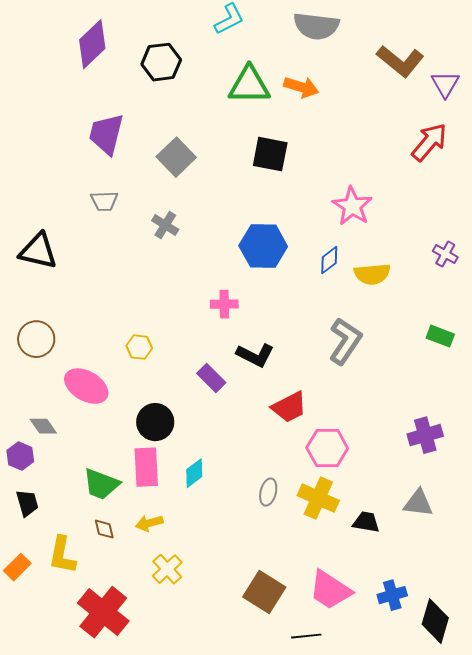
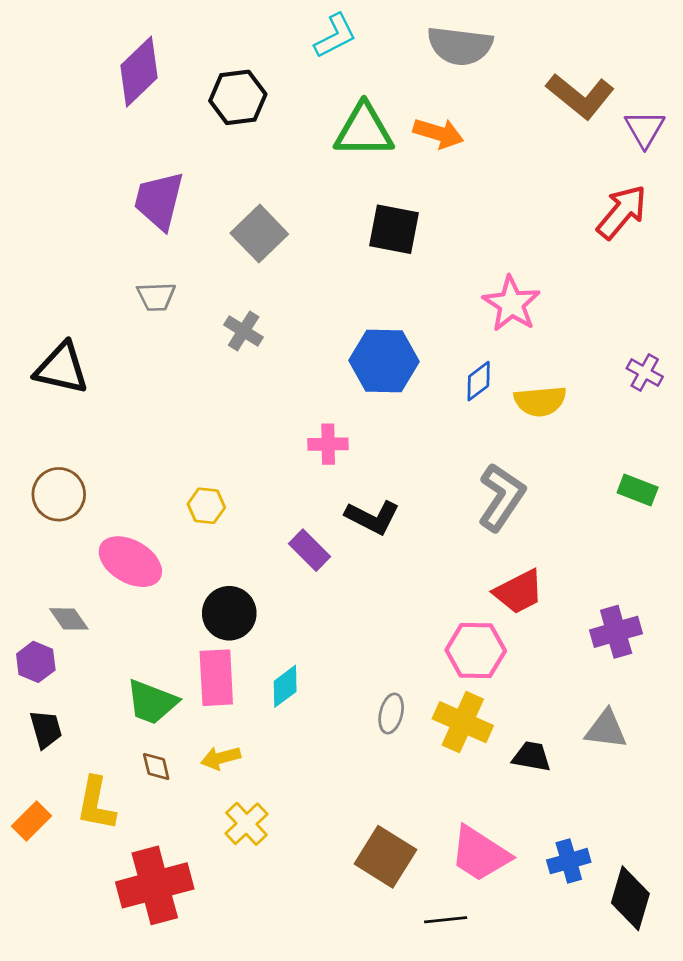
red trapezoid: (289, 407) -> (519, 592), moved
red cross: (103, 612) -> (155, 885), turned 36

